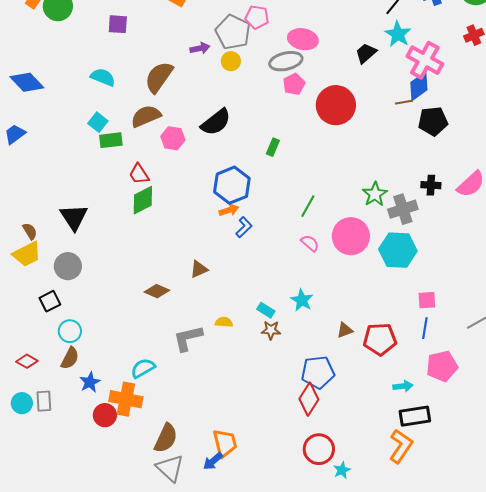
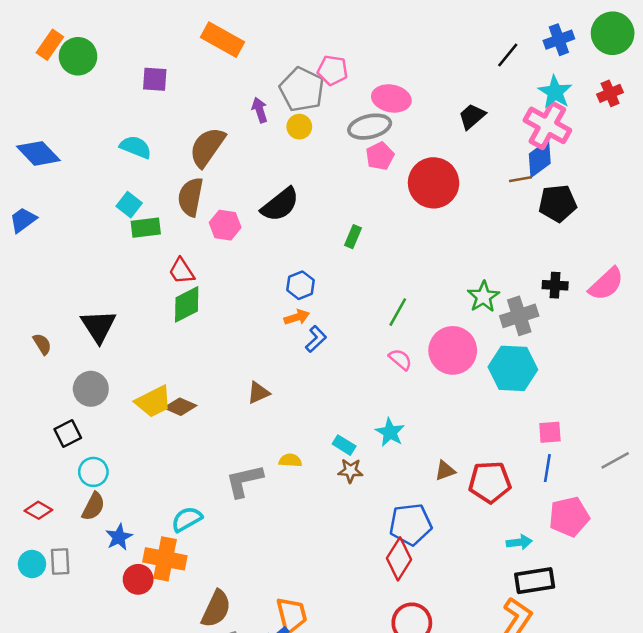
cyan star: (398, 34) -> (555, 92), moved
purple arrow: (200, 48) -> (260, 110), turned -96
brown semicircle: (146, 116) -> (191, 197), turned -56
blue hexagon: (232, 185) -> (301, 285), size x0.6
yellow trapezoid: (27, 254) -> (153, 402), moved
brown diamond: (157, 291) -> (180, 407), moved

